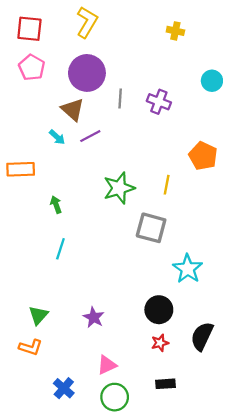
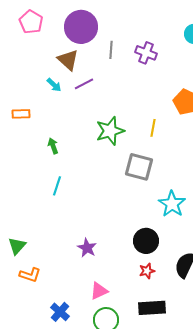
orange rectangle: (21, 169) -> (21, 114), size x0.7
green triangle: (38, 315) -> (17, 246), moved
black rectangle: (165, 384) -> (152, 308), size x1.5

